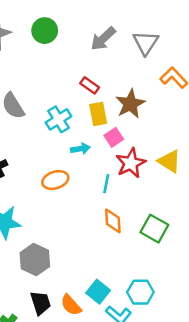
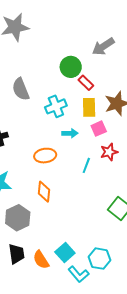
green circle: (45, 31) -> (71, 67), moved
red star: (131, 163) -> (109, 152), size x0.7
orange diamond: (113, 221) -> (44, 192), moved

